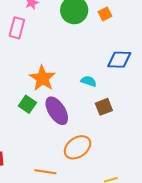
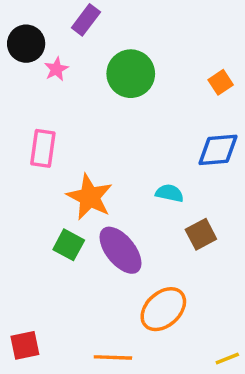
orange square: (105, 14) -> (221, 82), moved
pink rectangle: (17, 28) -> (43, 148), moved

